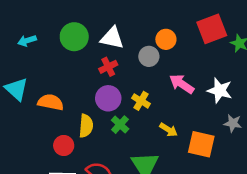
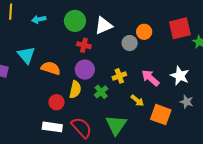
white triangle: (112, 38) -> (104, 26), turned -42
red cross: (108, 67) -> (84, 45), moved, turned 32
pink arrow: (182, 84) -> (150, 78), moved
purple circle: (108, 98) -> (85, 70), moved
yellow cross: (141, 101) -> (119, 76), turned 32

